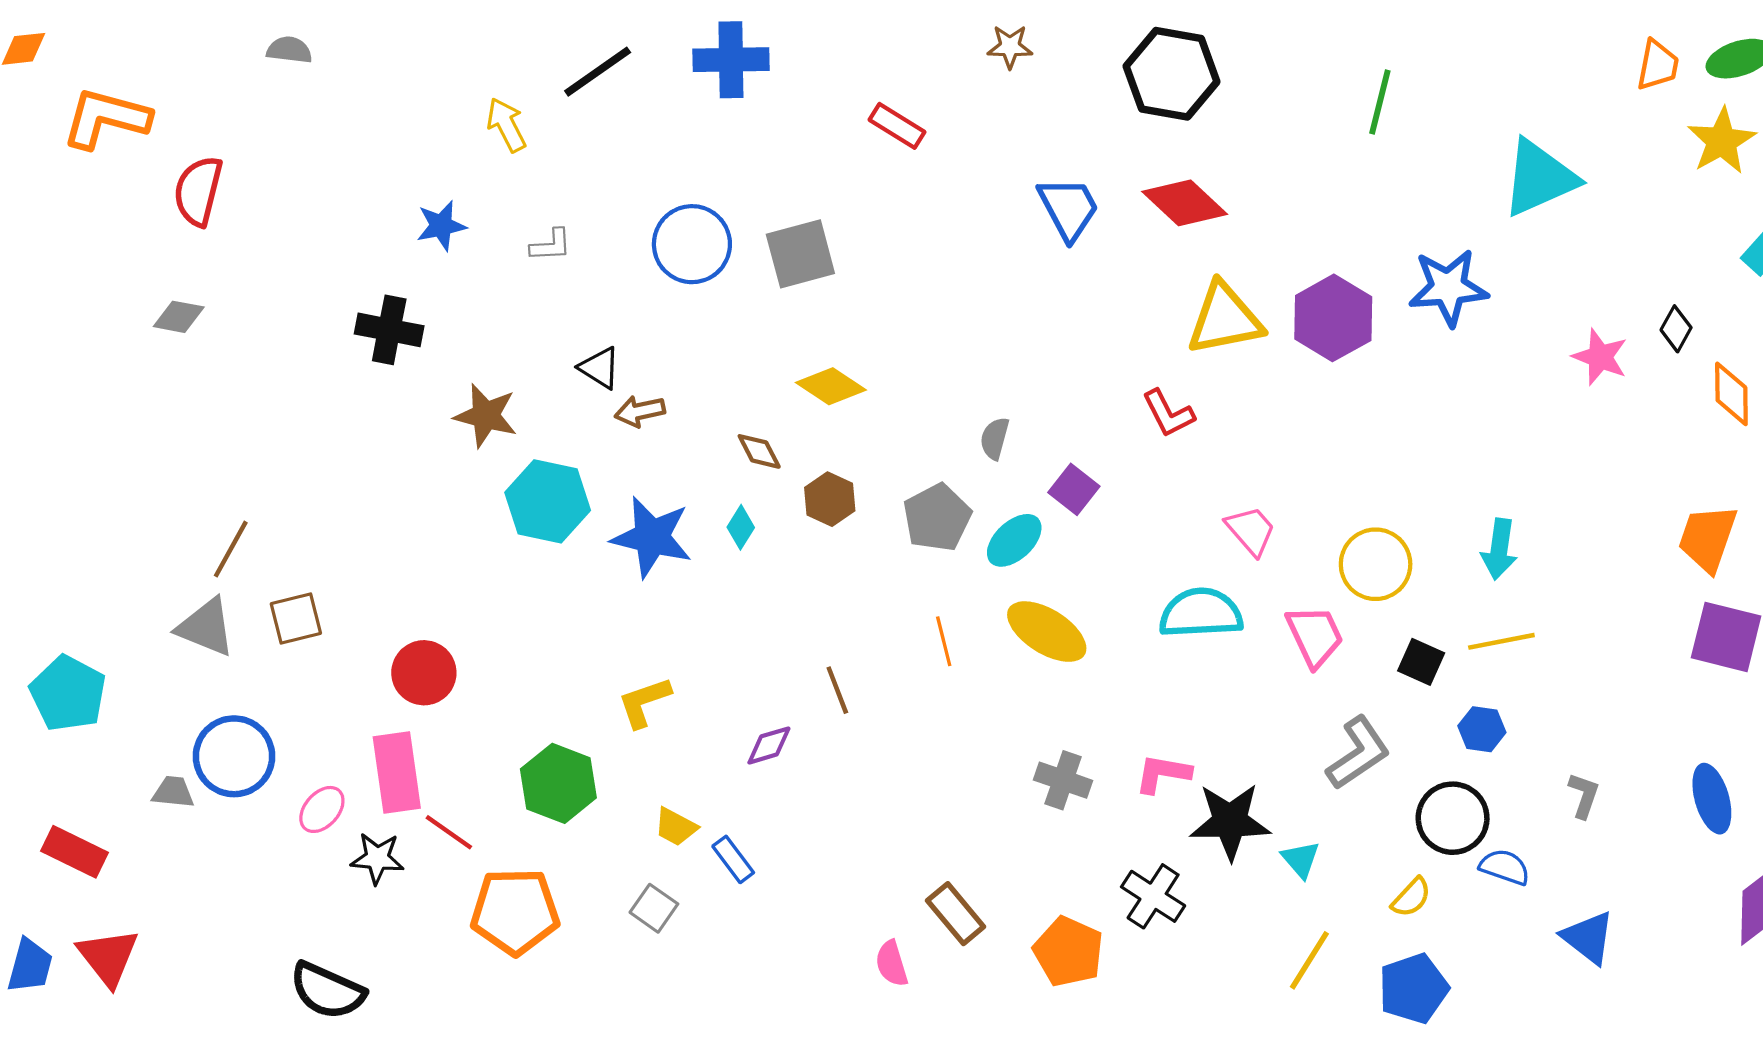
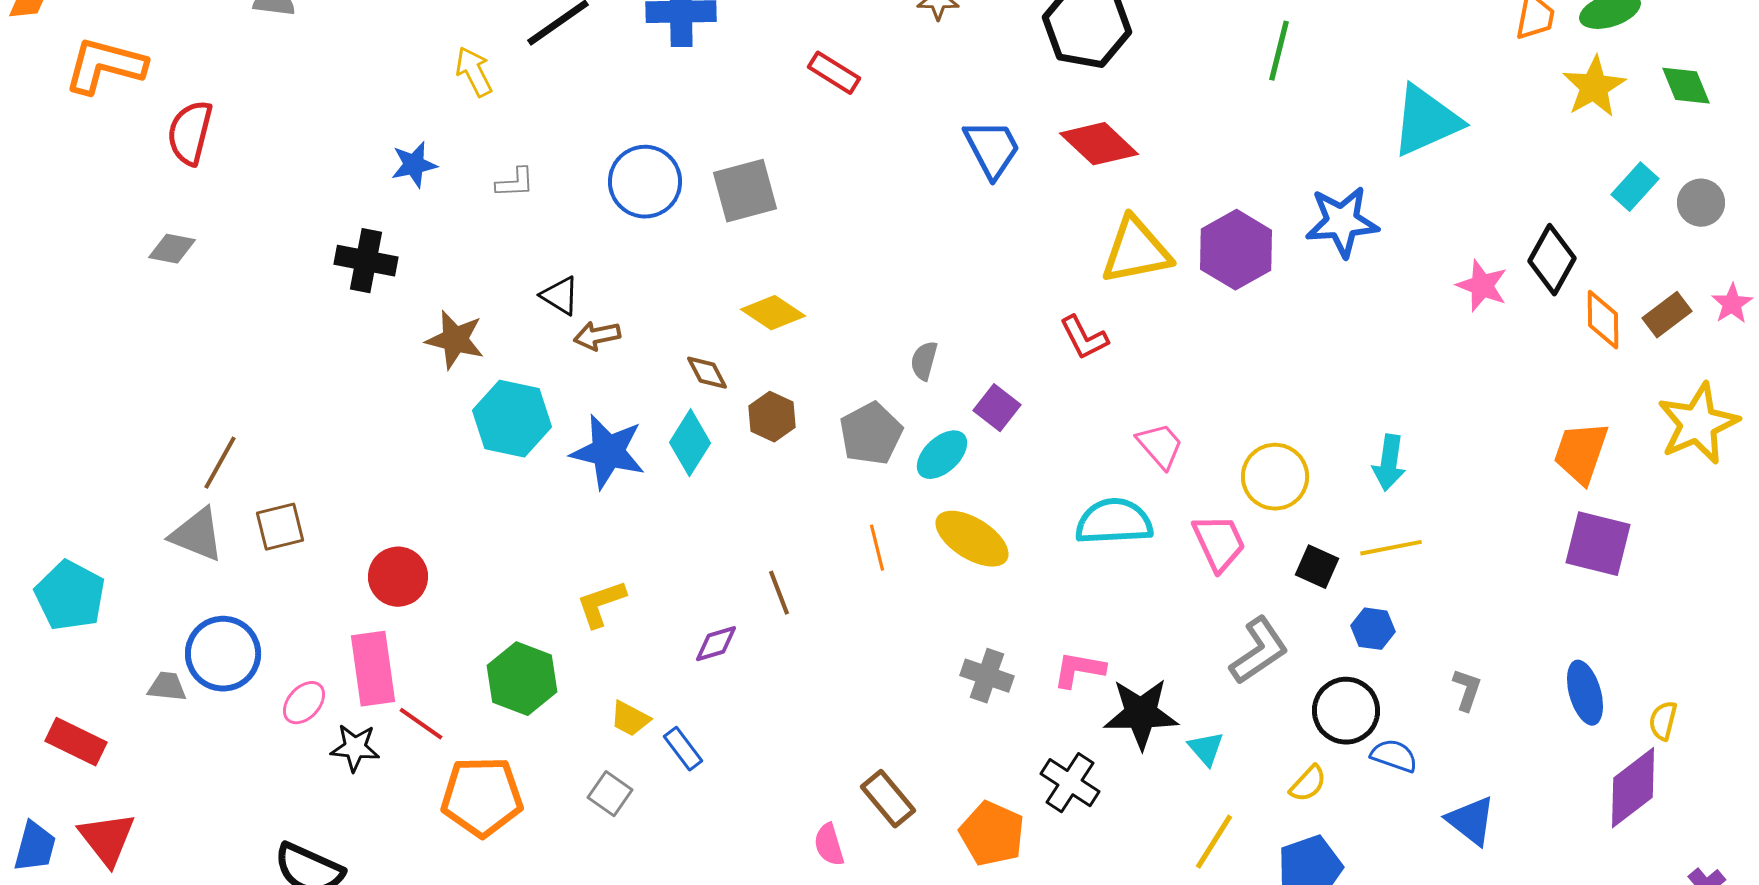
black diamond: (1676, 329) -> (1552, 260), size x1.6
cyan diamond: (741, 527) -> (690, 443), size x1.6

